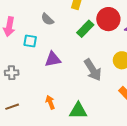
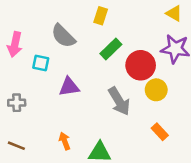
gray semicircle: (47, 19) -> (63, 36), size x1.5
red circle: (108, 19) -> (141, 65), moved
brown line: (12, 107) -> (16, 146), turned 40

